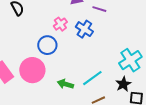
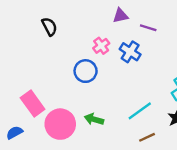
pink circle: (32, 70) -> (60, 124), moved
green arrow: (65, 84) -> (94, 119), moved

